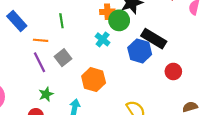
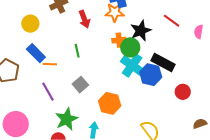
cyan cross: (103, 39) -> (132, 65), moved, size x1.6
orange line: (41, 40) -> (50, 64), moved
purple line: (40, 62) -> (48, 92), moved
green star: (46, 94) -> (67, 119), size x1.6

